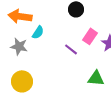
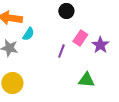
purple line: (71, 49) -> (61, 51), turned 72

